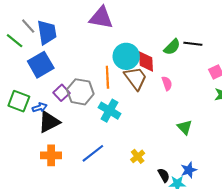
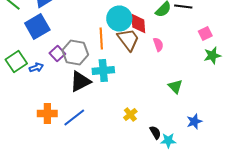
green square: (19, 101) -> (16, 62), turned 35
cyan cross: (109, 111) -> (103, 70), turned -35
black triangle: (49, 122) -> (80, 82), moved
blue line: (93, 153) -> (74, 118), moved
blue star: (189, 170) -> (194, 122), moved

